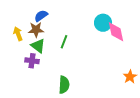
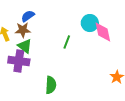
green line: (64, 42) -> (67, 42), moved
purple cross: (32, 61) -> (19, 61), size x1.5

